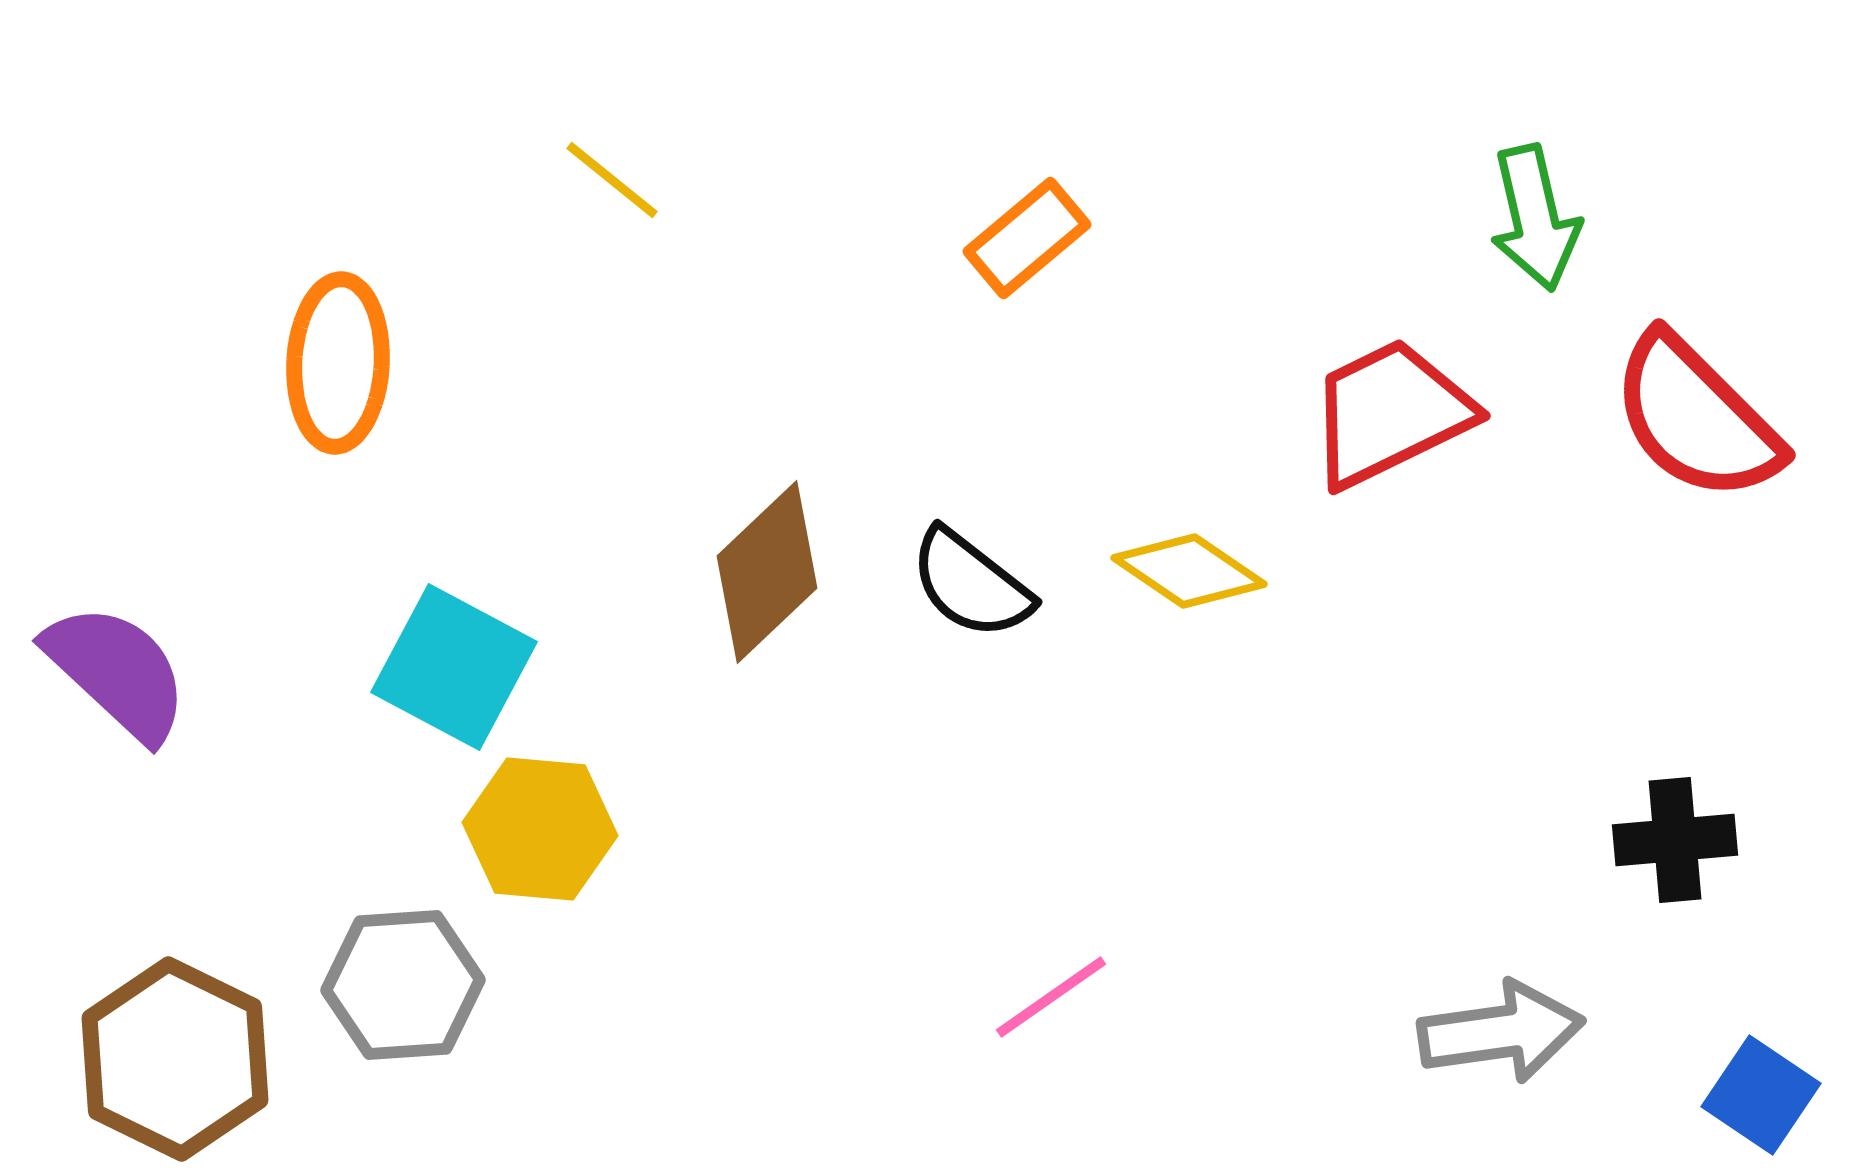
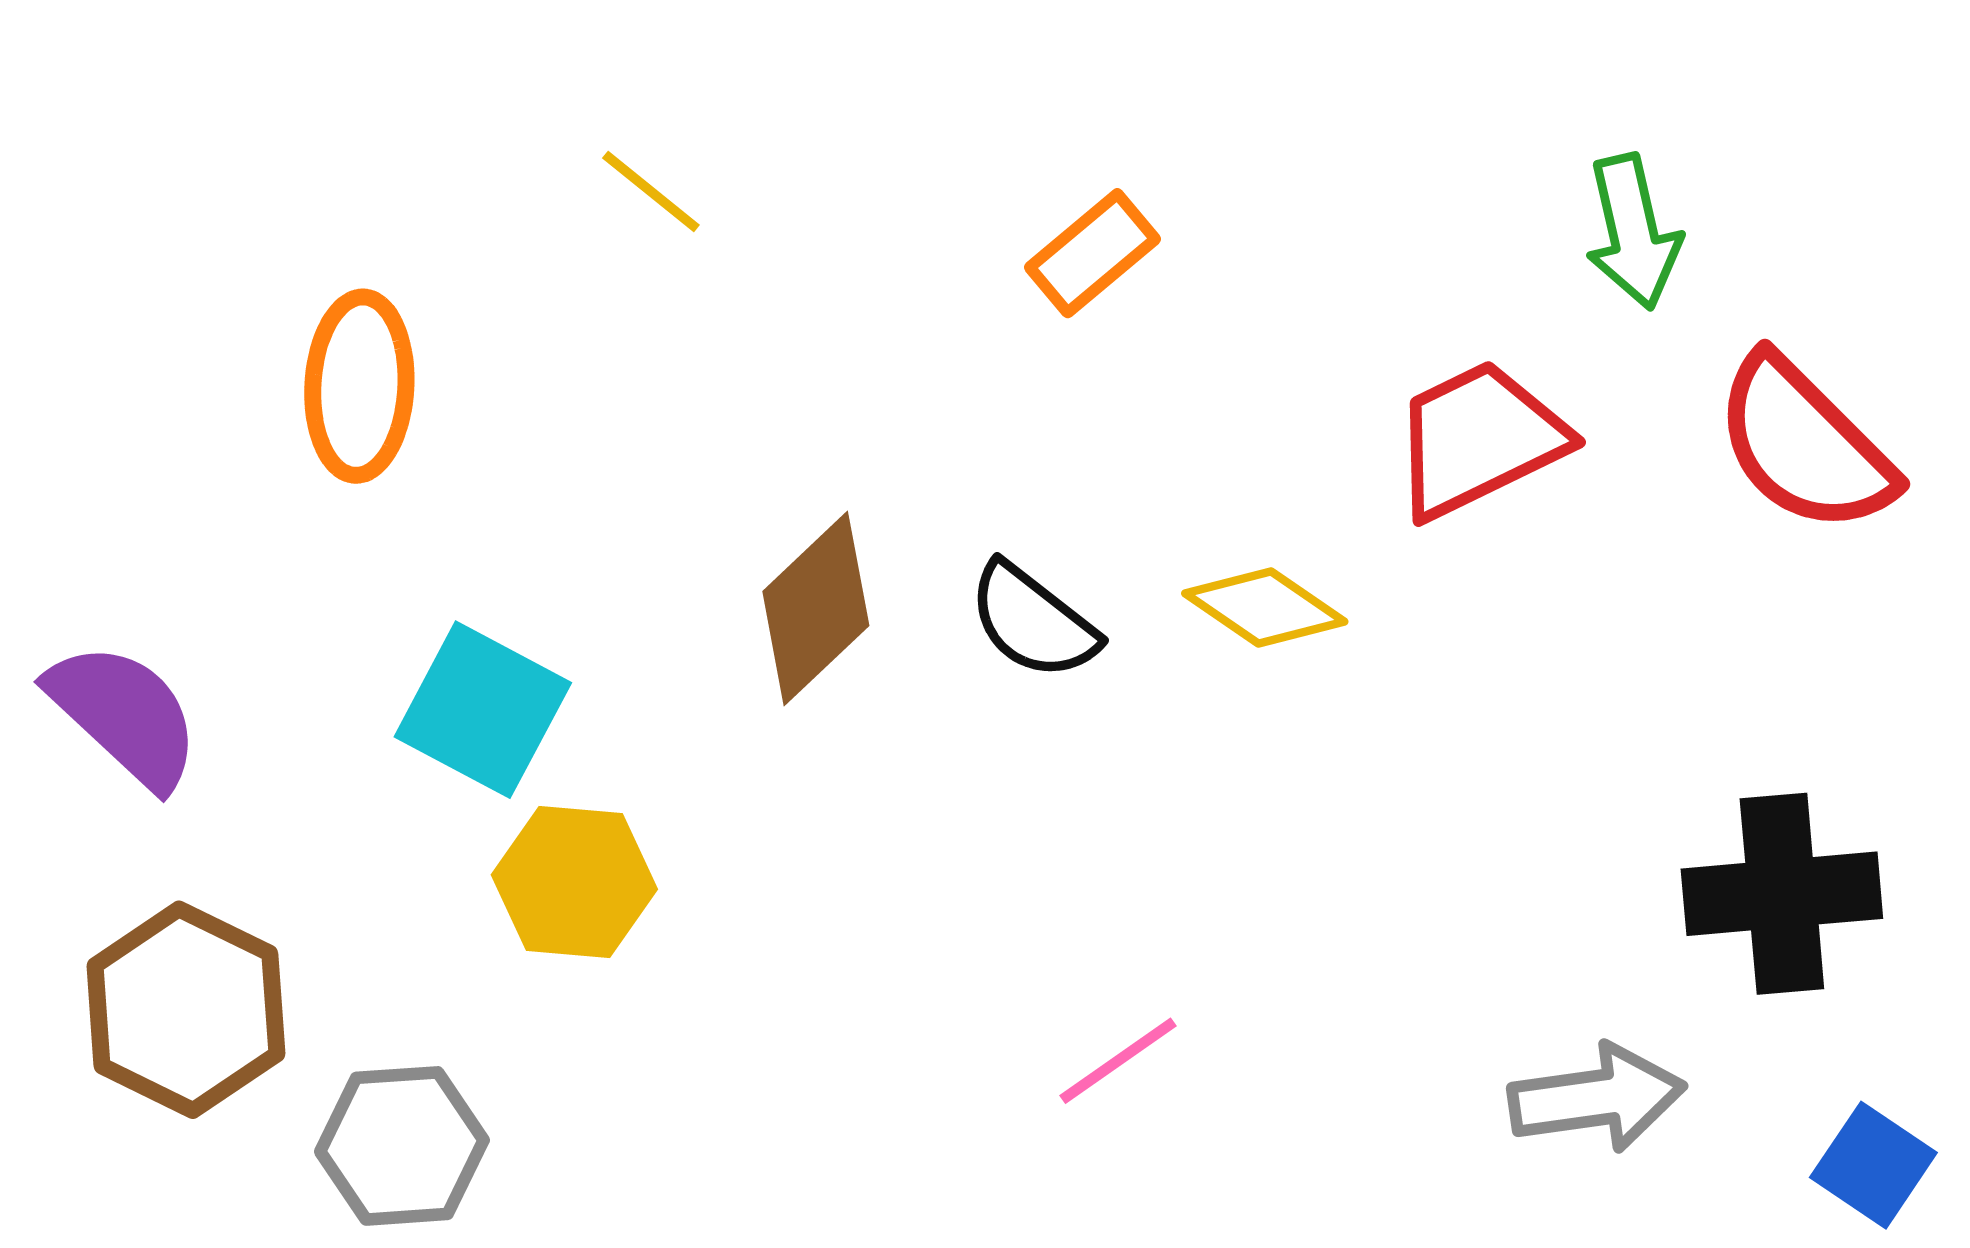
black cross: (1675, 840) -> (1782, 894), size x1.5
gray hexagon: (403, 985) -> (402, 1146), moved
brown hexagon: (175, 1059) -> (186, 1010), moved

